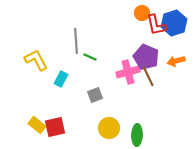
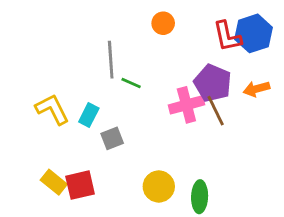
orange circle: (142, 13) -> (163, 23), moved
yellow L-shape: (36, 60) -> (52, 109), moved
gray square: (95, 95) -> (112, 138), moved

